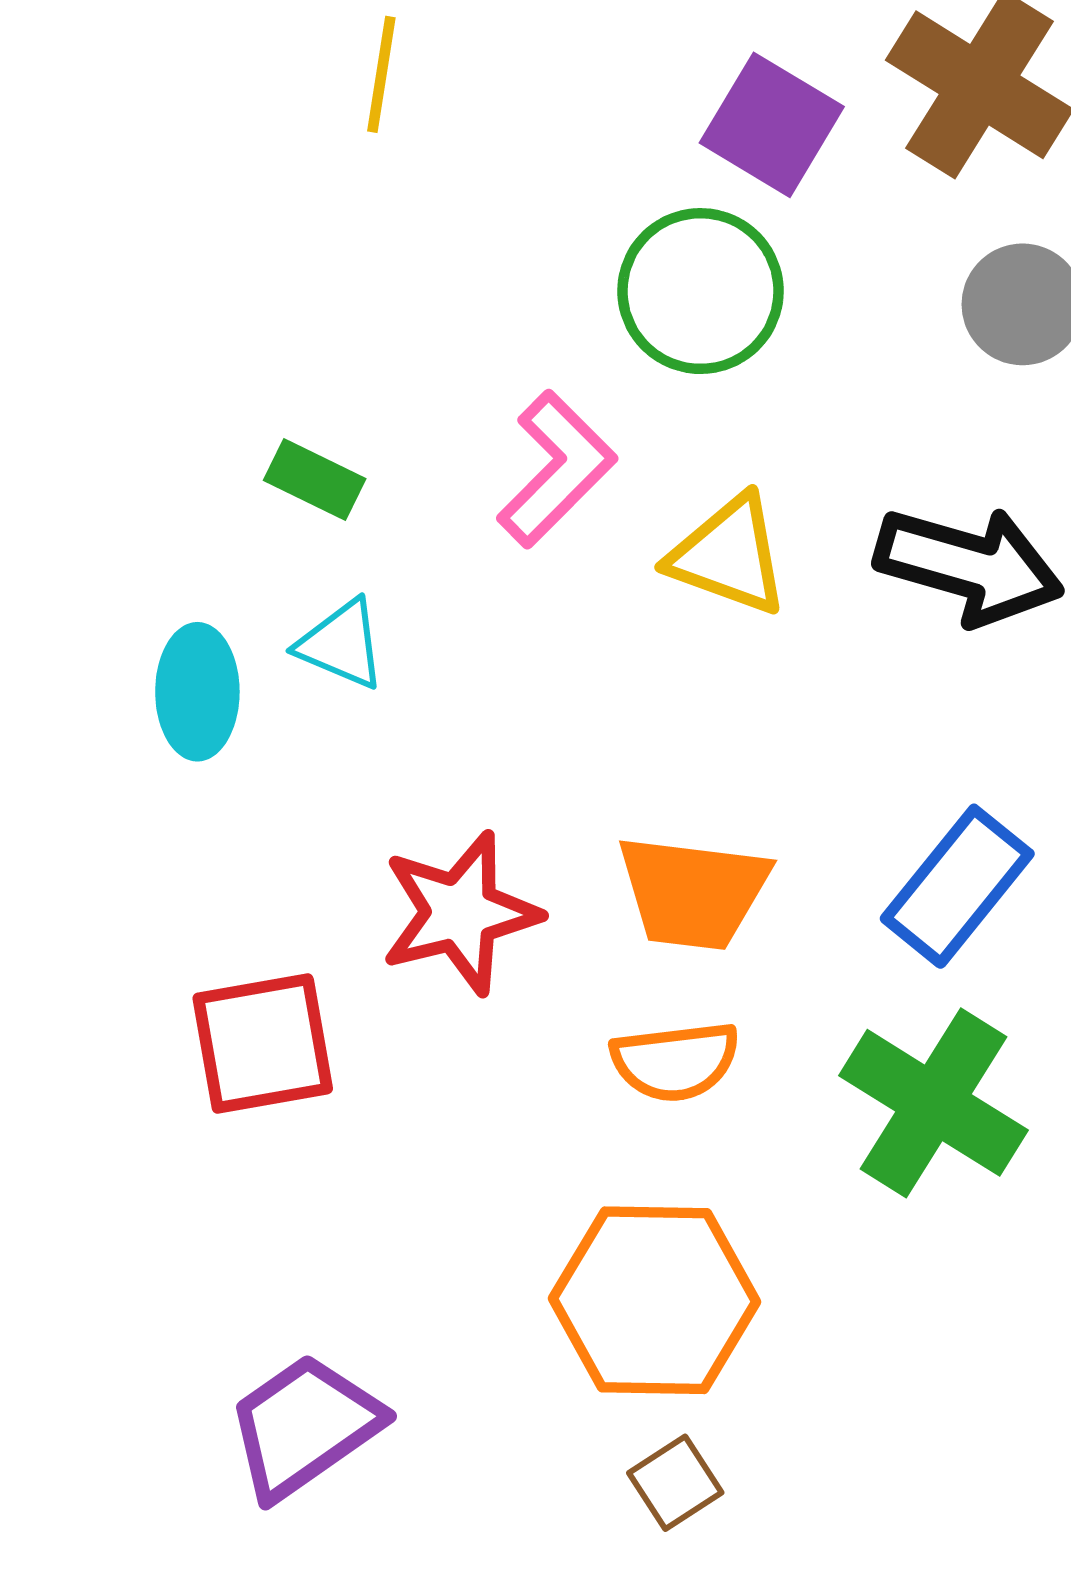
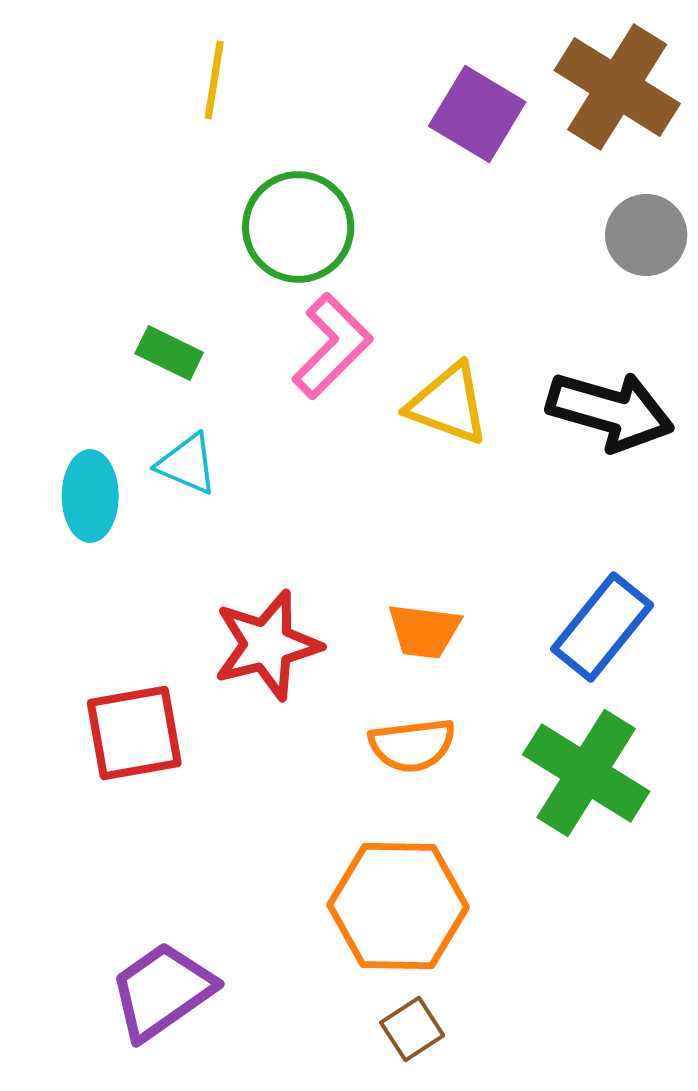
green circle: (701, 291) -> (298, 227), moved
orange trapezoid: (693, 892) -> (424, 631), size x0.7

